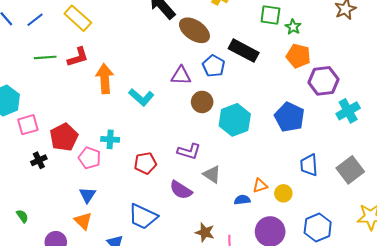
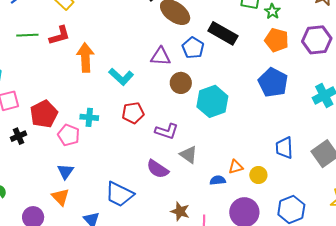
purple hexagon: (323, 81) -> (317, 40), moved
blue pentagon: (290, 117) -> (273, 83), moved
red pentagon: (145, 163) -> (133, 113), moved

